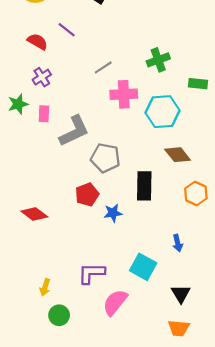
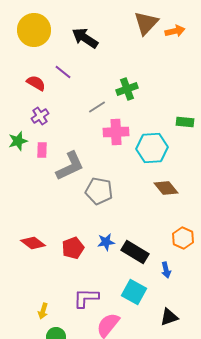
green cross: (158, 60) -> (127, 89), moved
black rectangle: (144, 186) -> (135, 252), moved, turned -60
orange hexagon: (196, 193) -> (183, 238), moved
red pentagon: (87, 195) -> (73, 248), moved
black triangle: (181, 294) -> (169, 317), turned 42

